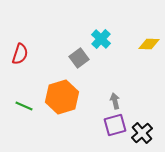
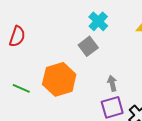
gray square: (79, 58) -> (88, 46), moved

